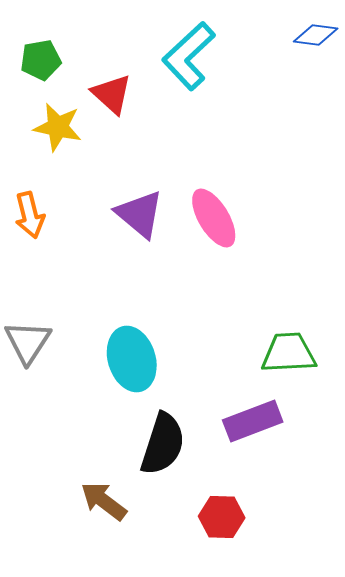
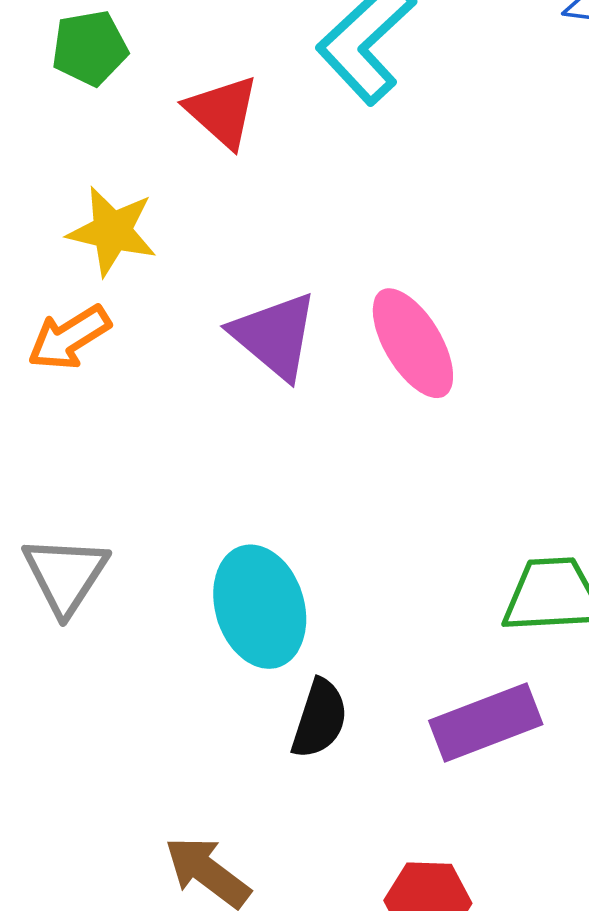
yellow star: (58, 127) -> (112, 231), moved
orange arrow: (30, 215) -> (69, 338), turned 72
black semicircle: (163, 444) -> (320, 719), moved, size x0.7

